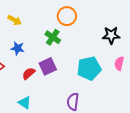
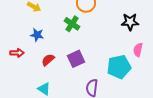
purple square: (48, 66) -> (76, 59), moved
cyan pentagon: (89, 68) -> (119, 67), moved

